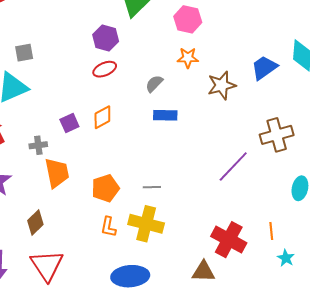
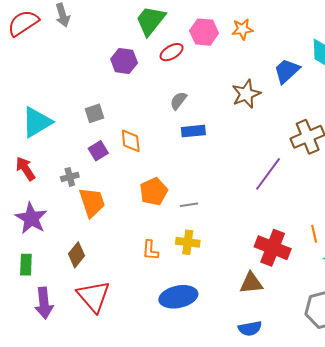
gray square: (24, 53) -> (94, 113), moved
orange star: (188, 58) -> (242, 29), moved
red ellipse: (105, 69) -> (172, 52), moved
orange diamond: (102, 117) -> (131, 141), turned -60
orange pentagon: (105, 188) -> (154, 192), moved
yellow cross: (146, 224) -> (188, 242), size x0.7

